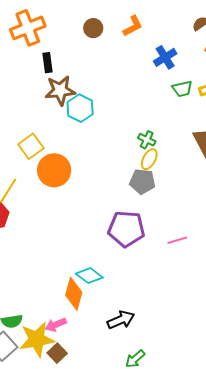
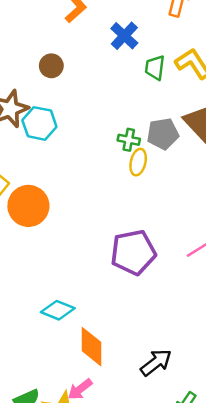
brown circle: (93, 28) -> (51, 66), moved
green trapezoid: (182, 89) -> (155, 68), turned 125
gray pentagon: (142, 181) -> (163, 134), moved
cyan diamond: (89, 276) -> (58, 310), moved

